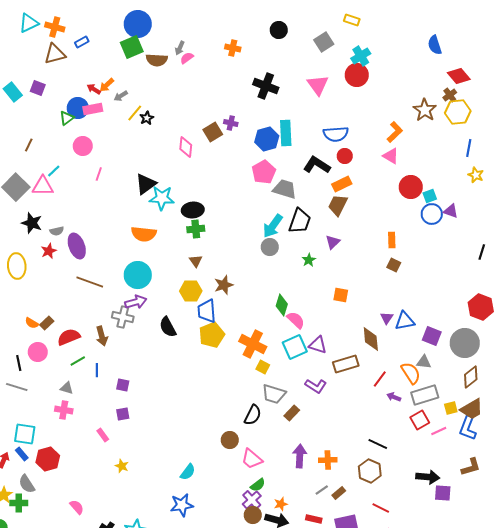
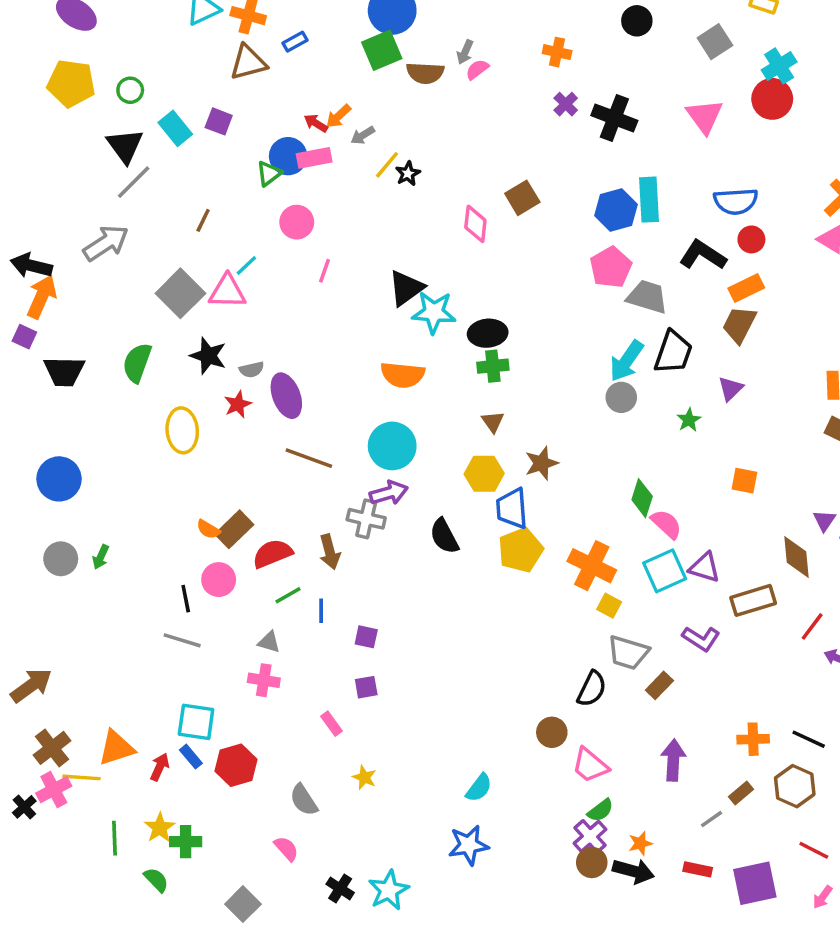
purple cross: (231, 123) -> (566, 104), moved, turned 32
brown rectangle: (47, 323) -> (234, 529), size x1.5
orange cross: (328, 460) -> (753, 739), moved
gray semicircle: (27, 484) -> (304, 800), moved
brown rectangle: (339, 493) -> (741, 793), moved

